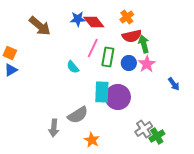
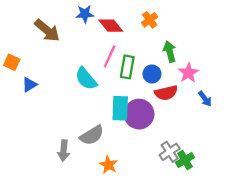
blue star: (78, 19) -> (85, 14), moved
red semicircle: (132, 36) -> (166, 93), moved
pink star: (147, 64) -> (188, 73), moved
cyan semicircle: (73, 67) -> (86, 79), size x1.5
blue triangle: (11, 70) -> (29, 85), moved

